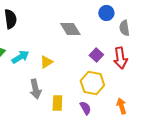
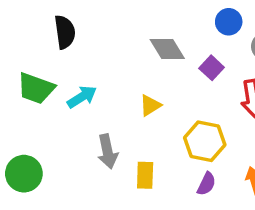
purple square: (96, 55) -> (212, 68), moved
yellow triangle: (46, 62) -> (150, 105), moved
purple semicircle: (85, 108) -> (206, 184), moved, turned 56

